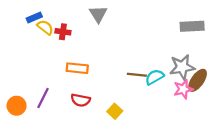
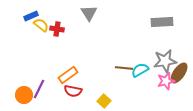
gray rectangle: (192, 26) -> (162, 22), moved
orange rectangle: (77, 68) -> (68, 75), moved, turned -42
orange circle: (17, 106) -> (24, 95), moved

